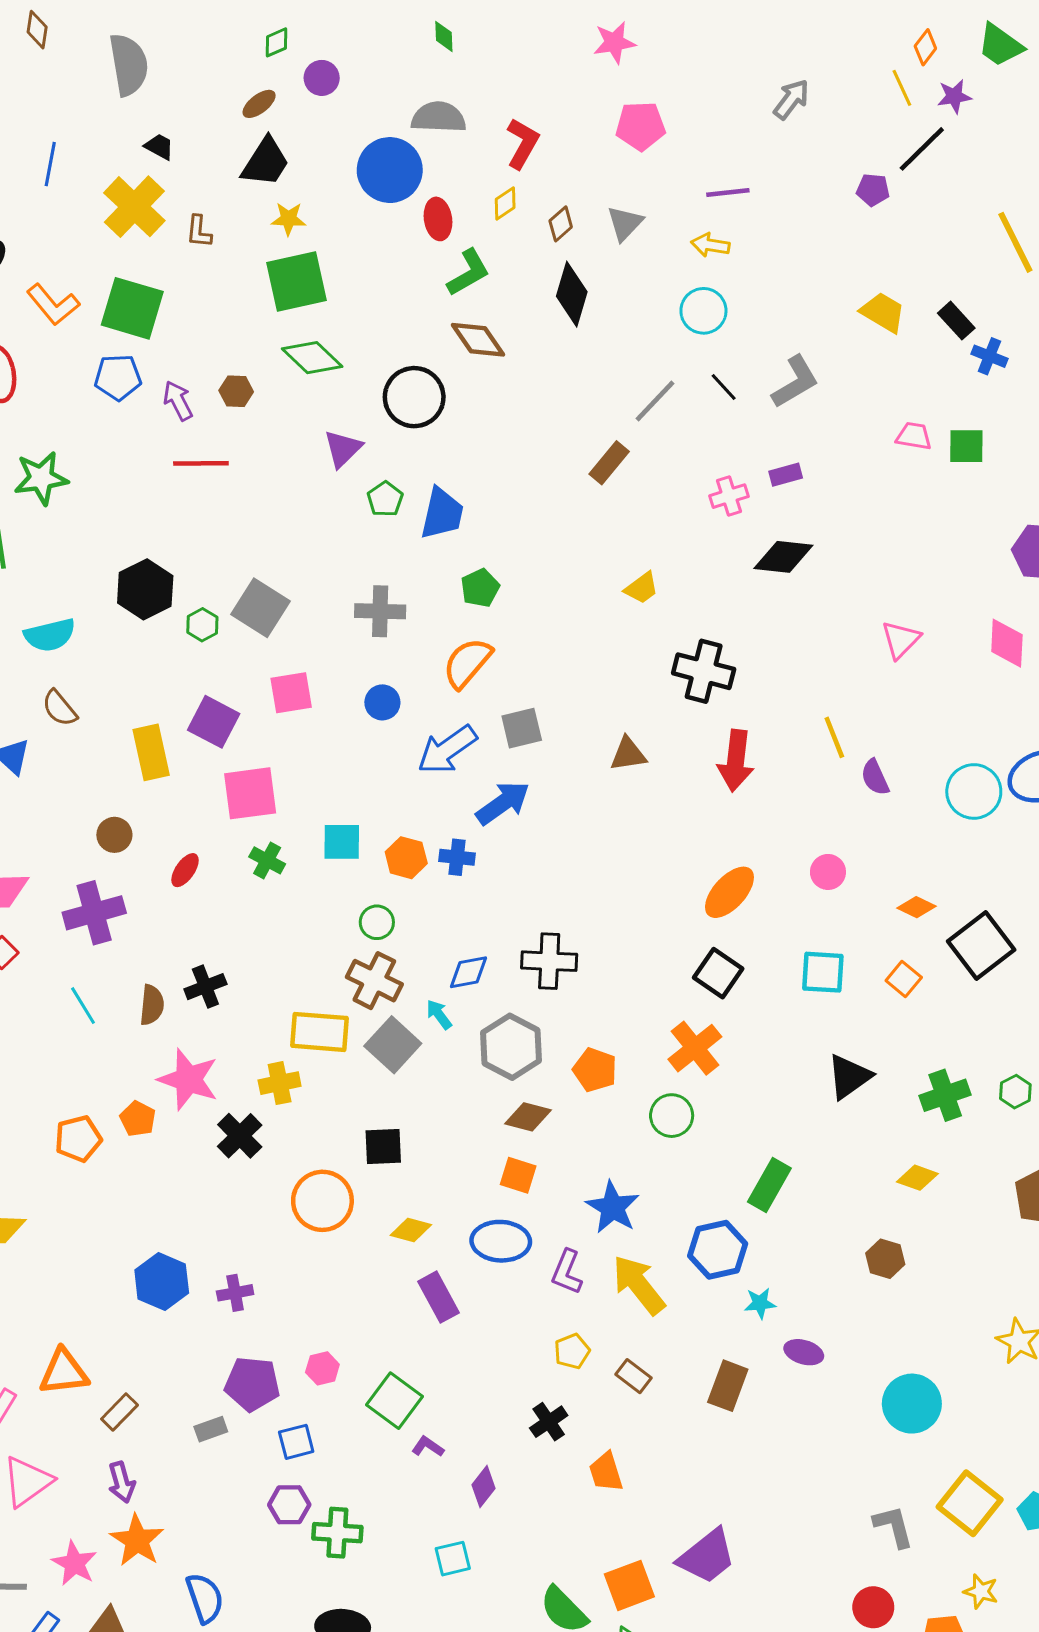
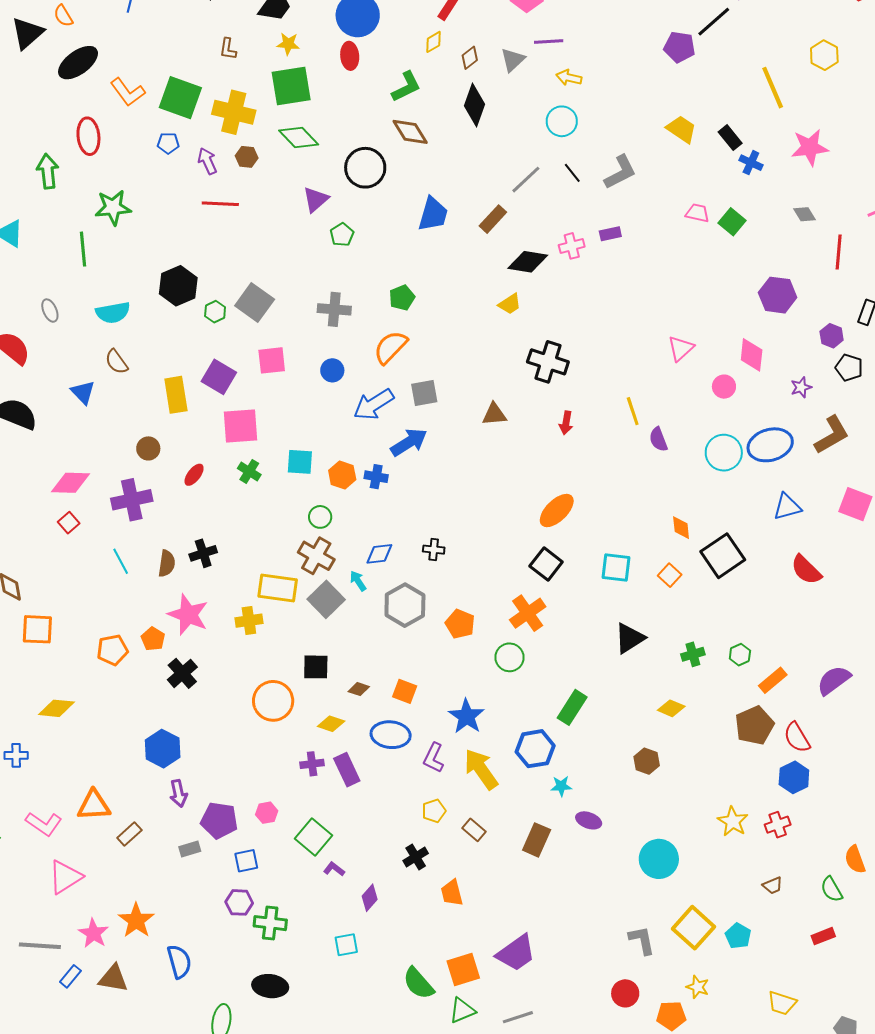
purple pentagon: (873, 190) -> (680, 47), size x1.4
purple line: (728, 193) -> (549, 42), moved
yellow cross: (134, 207) -> (234, 112), moved, turned -33
red ellipse: (438, 219) -> (350, 56), moved
blue pentagon: (118, 377) -> (168, 143), size x0.7
green square: (966, 446) -> (732, 222), turned 36
blue trapezoid: (442, 513) -> (433, 214), moved
black diamond: (783, 557) -> (528, 262), moved
red arrow: (736, 761) -> (566, 423), size x0.6
pink circle: (828, 872) -> (724, 387), moved
orange diamond: (917, 907) -> (681, 528), turned 55
black cross: (549, 961) -> (434, 550), size x0.6
green cross: (945, 1095) -> (693, 654), size x0.7
brown diamond: (528, 1117) -> (359, 689), moved, size x0.7
black cross: (240, 1136) -> (182, 673), moved
purple cross: (235, 1293) -> (312, 764), moved
purple arrow: (122, 1482) -> (178, 793), moved

